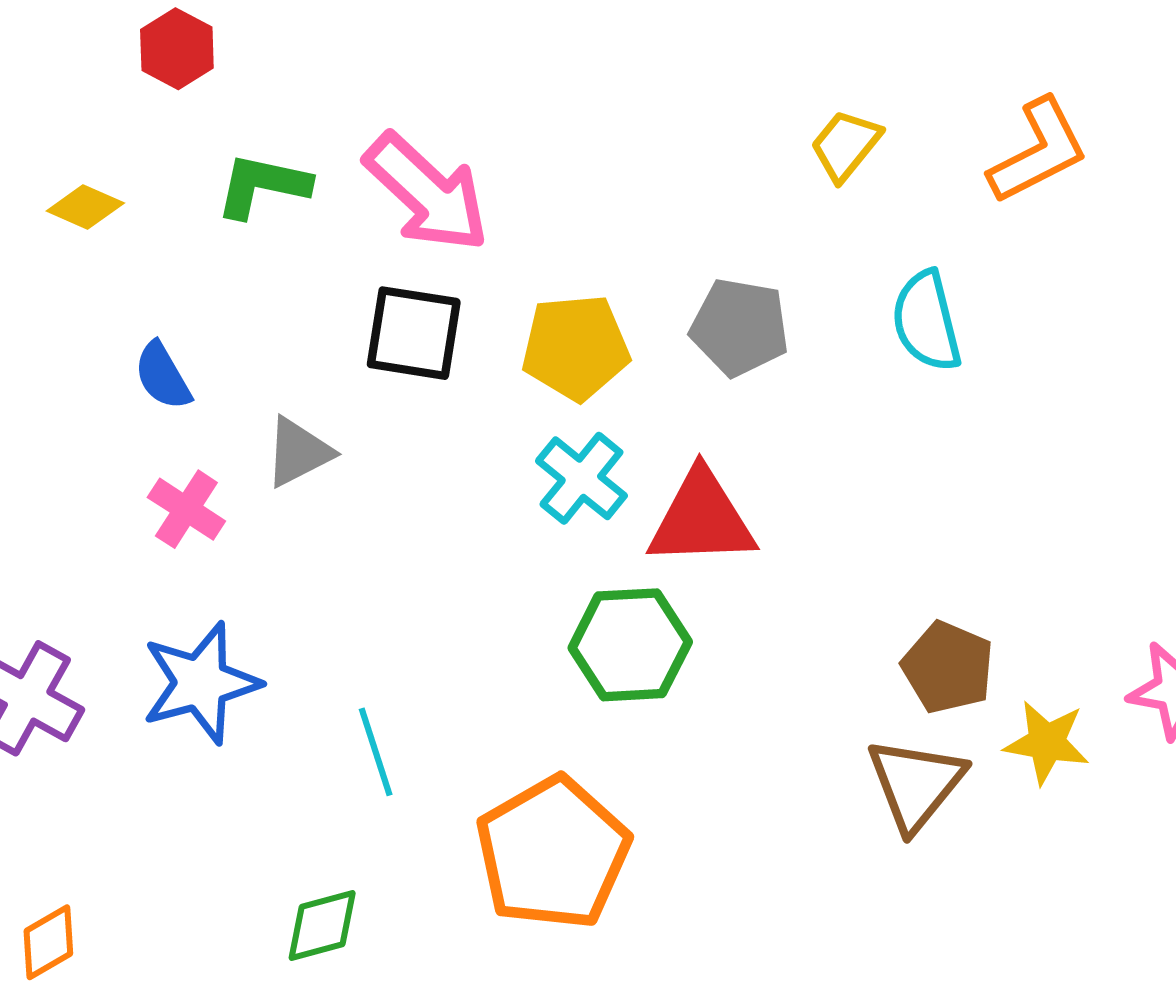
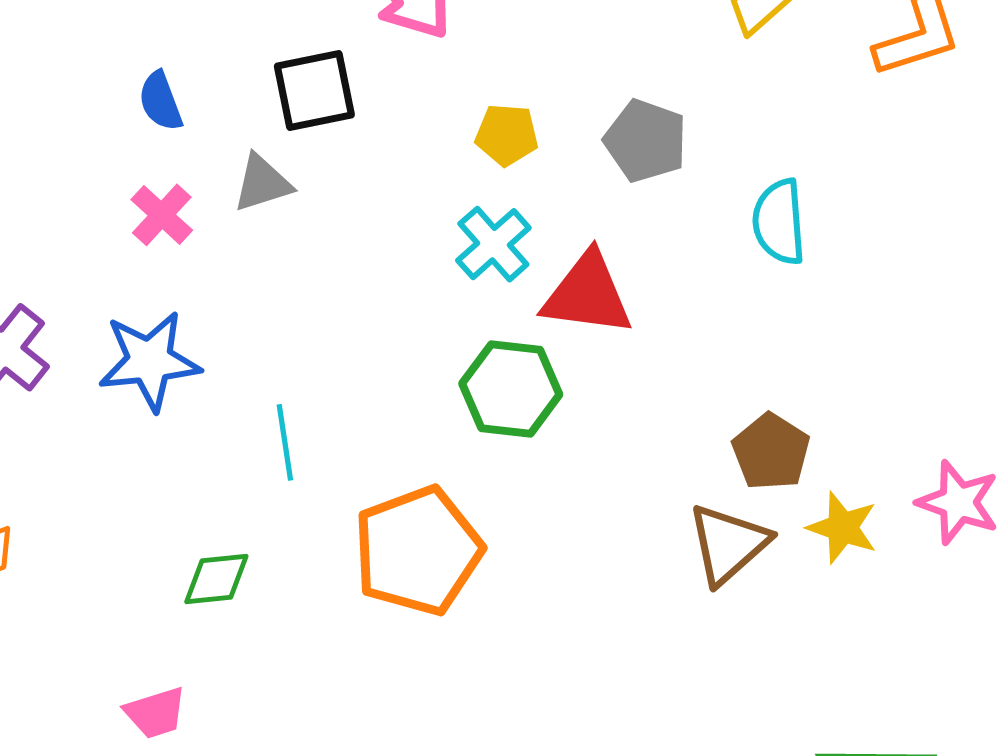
cyan semicircle: (926, 321) -> (779, 222), moved
black square: (414, 333) -> (314, 90), moved, turned -30
yellow pentagon: (575, 347) -> (507, 135), size x0.7

